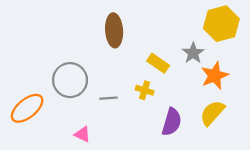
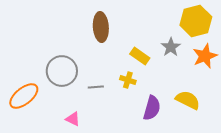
orange star: (215, 76) -> (205, 56), moved
yellow semicircle: (212, 113) -> (188, 100), turned 75

